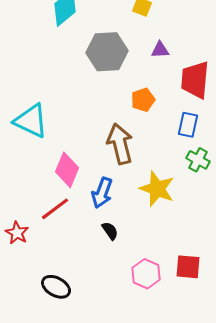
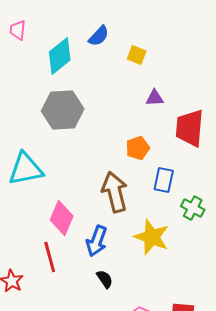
gray hexagon: (107, 52) -> (63, 110), moved
cyan triangle: (31, 121) -> (26, 169), turned -36
blue rectangle: (188, 125) -> (164, 180), moved
red line: (55, 209) -> (50, 257), turned -68

